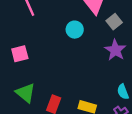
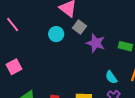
gray square: (114, 22) -> (79, 27), moved

